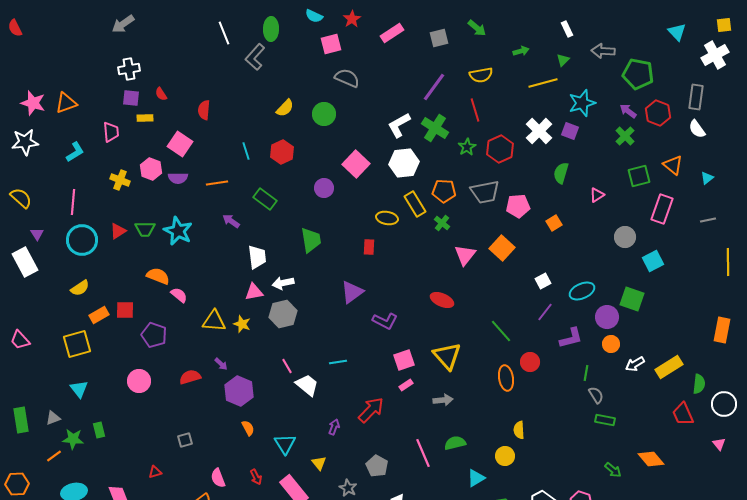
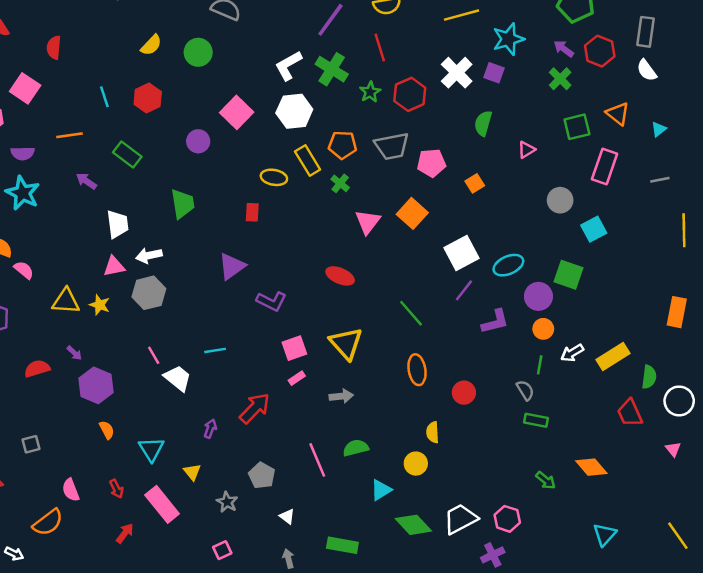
purple semicircle: (178, 178) -> (23, 153), moved
white square: (543, 281) -> (461, 253), size x1.8
red circle: (530, 362) -> (464, 393), moved
green line: (586, 373) -> (540, 365), moved

